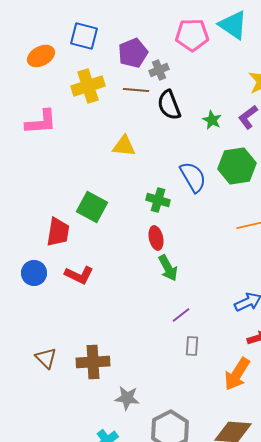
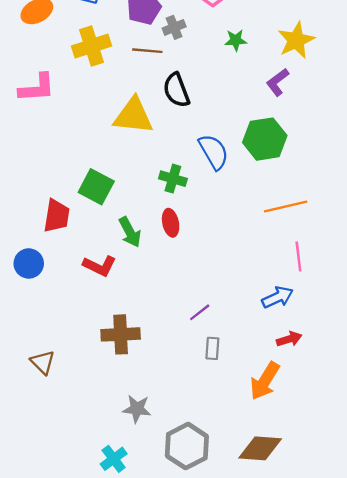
black semicircle: (169, 105) -> (176, 90), moved
green star: (212, 120) -> (236, 40), moved, turned -30
yellow triangle: (124, 146) -> (133, 116), size x1.5
green arrow: (168, 268) -> (130, 232), moved
red L-shape: (79, 275) -> (100, 266), moved
brown cross: (93, 362) -> (121, 334), moved

